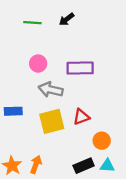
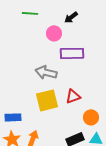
black arrow: (67, 19) -> (71, 17), moved
pink circle: (38, 64) -> (54, 33), moved
blue rectangle: (13, 111) -> (13, 117), moved

